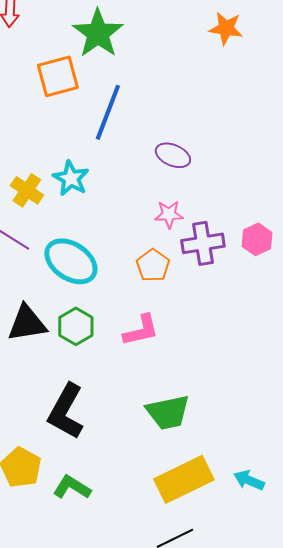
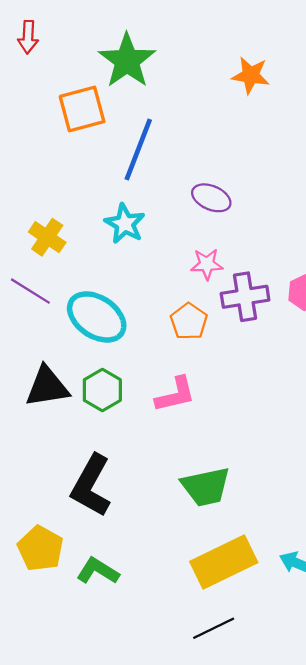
orange star: (226, 28) -> (251, 75), moved
cyan star: (71, 178) -> (125, 224), moved

